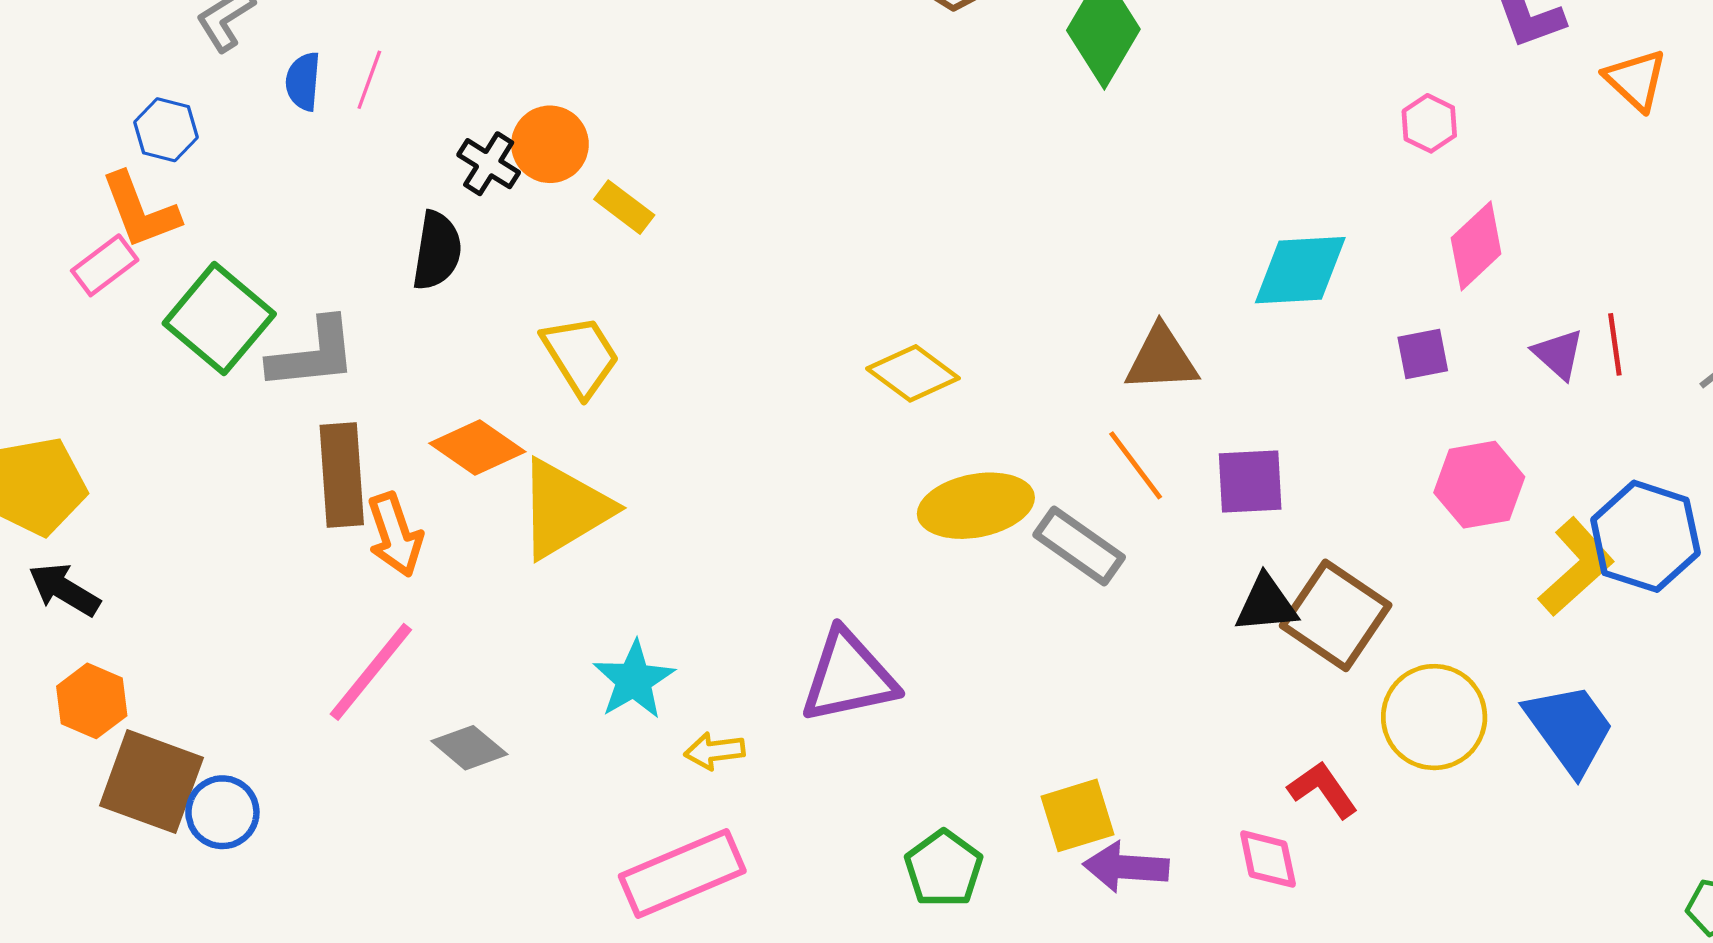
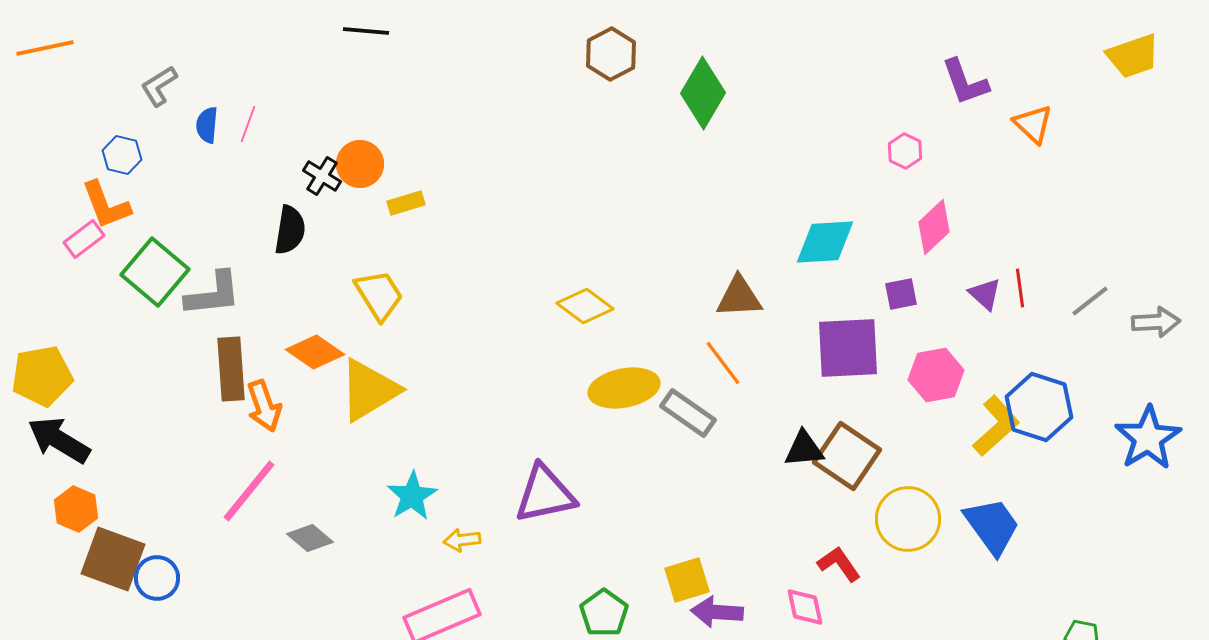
yellow rectangle: (624, 207) -> (406, 203), turned -54
purple square: (1250, 481) -> (848, 348), moved, size x1.5
black arrow: (64, 590) -> (59, 440), size x1.4

